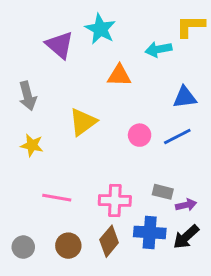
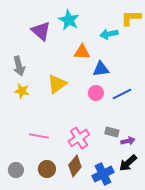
blue triangle: (185, 97) -> (101, 69), moved
yellow star: (32, 145) -> (22, 91), moved
pink cross: (115, 201) -> (79, 138), turned -35
blue cross: (150, 232) -> (103, 174), moved, turned -30

